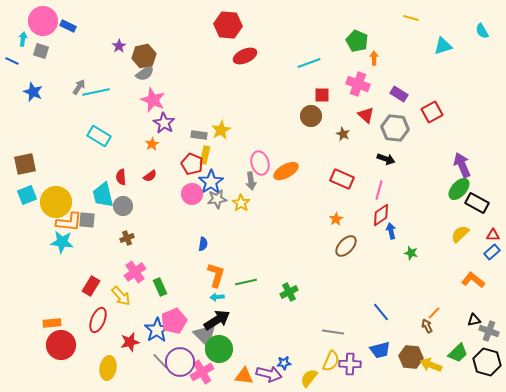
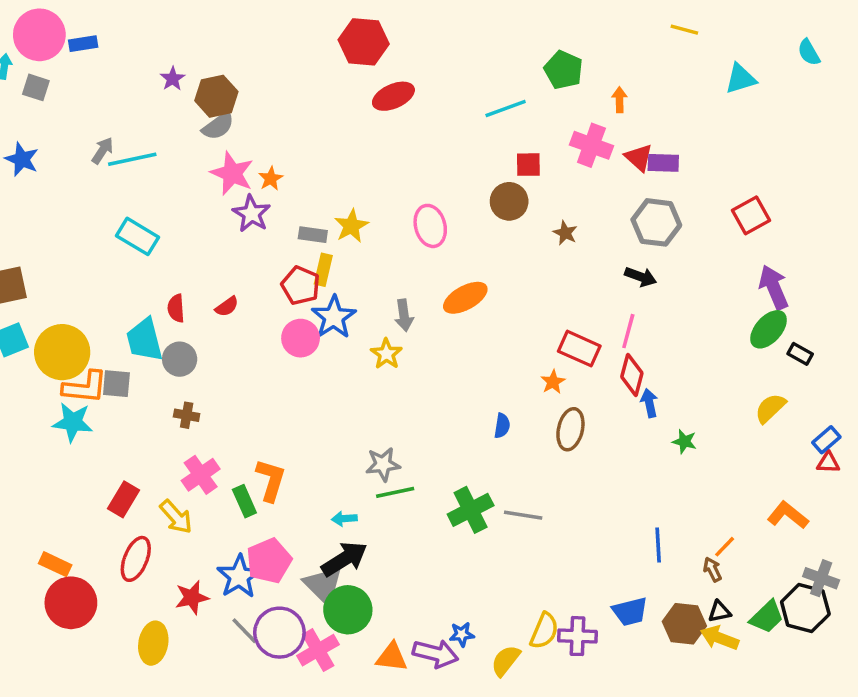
blue rectangle: (68, 26) -> (83, 44), turned -35
green pentagon: (357, 41) -> (563, 70), moved
purple rectangle: (399, 94) -> (663, 163), turned -30
red square: (432, 112) -> (751, 215), moved
red triangle: (366, 115) -> (639, 158), moved
orange star: (152, 144) -> (271, 179), moved
pink ellipse: (260, 163) -> (430, 226), moved
red rectangle: (342, 179) -> (579, 349), moved
gray star: (217, 199) -> (383, 464), moved
black rectangle: (477, 203) -> (800, 354), size x0.6
red diamond: (381, 215) -> (632, 375), turned -40
red triangle: (493, 235) -> (828, 463), moved
brown cross: (127, 238) -> (187, 415), turned 32
blue semicircle: (203, 244) -> (502, 426), moved
brown ellipse: (346, 246) -> (570, 429), turned -30
orange L-shape: (216, 275) -> (271, 480), moved
orange L-shape: (473, 280) -> (788, 515), moved
green cross: (289, 292) -> (471, 510), size x1.4
blue line: (381, 312) -> (658, 545), moved, turned 36
black triangle: (474, 320) -> (719, 612), moved
orange rectangle: (52, 323) -> (55, 564), turned 30
gray line: (333, 332) -> (523, 515), moved
black hexagon: (487, 362) -> (805, 608), moved

